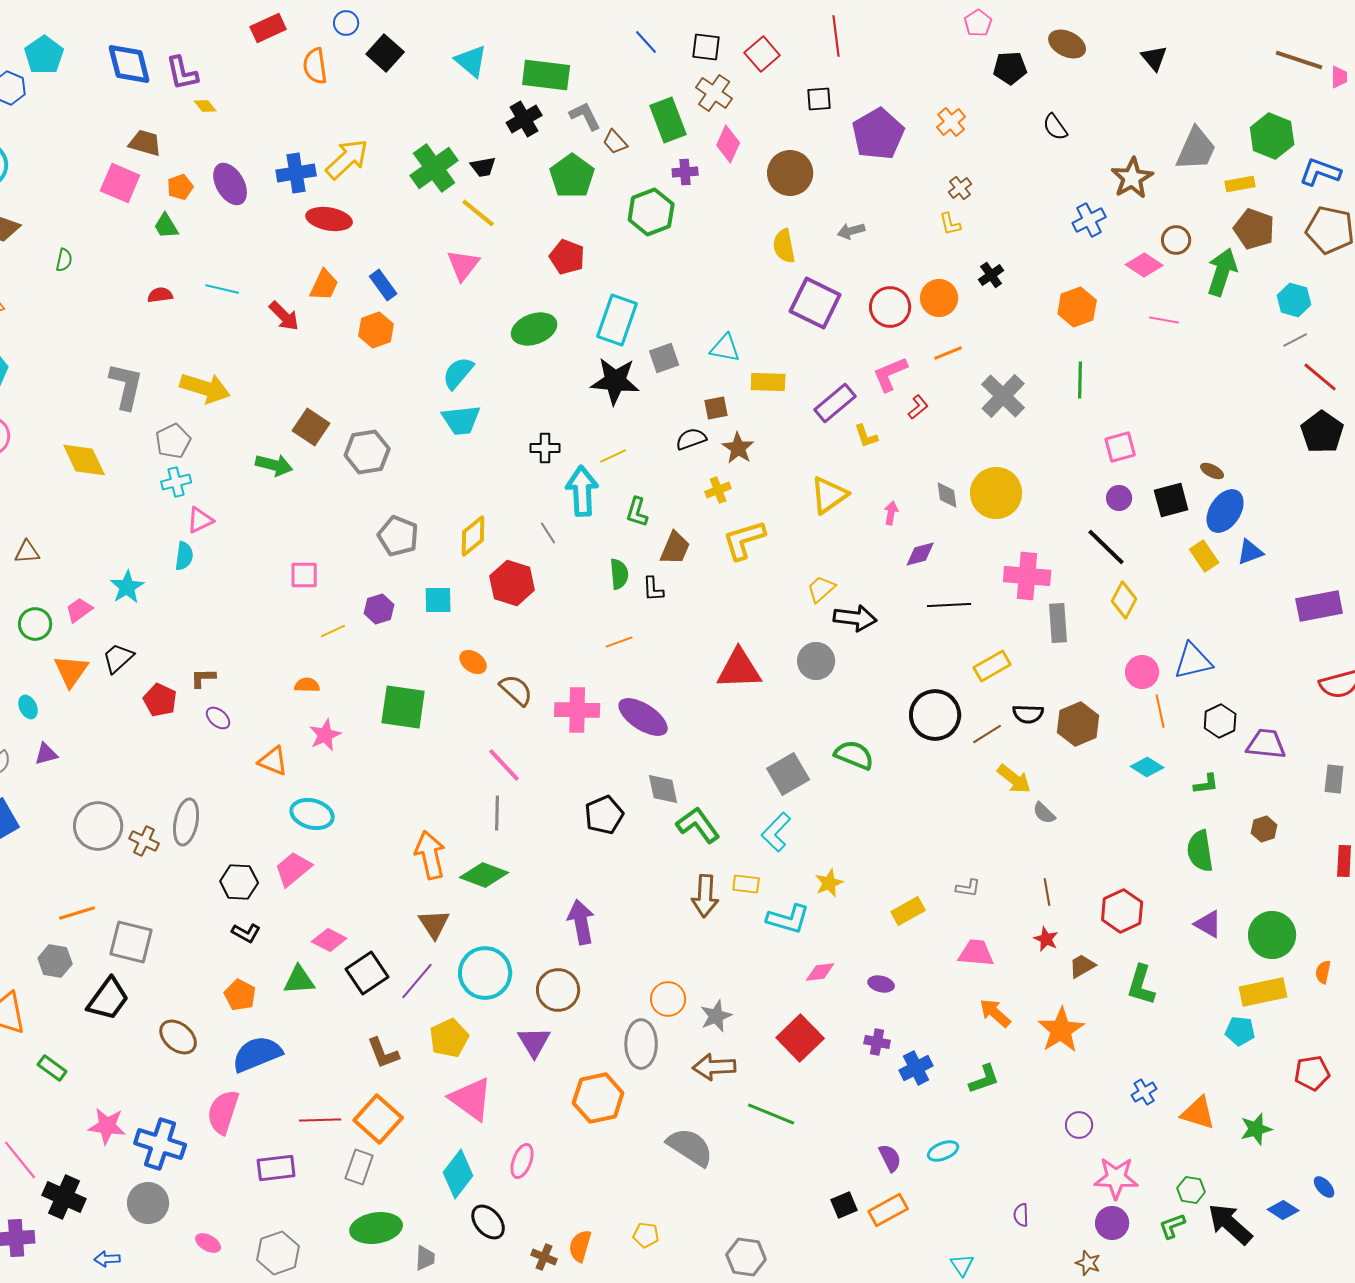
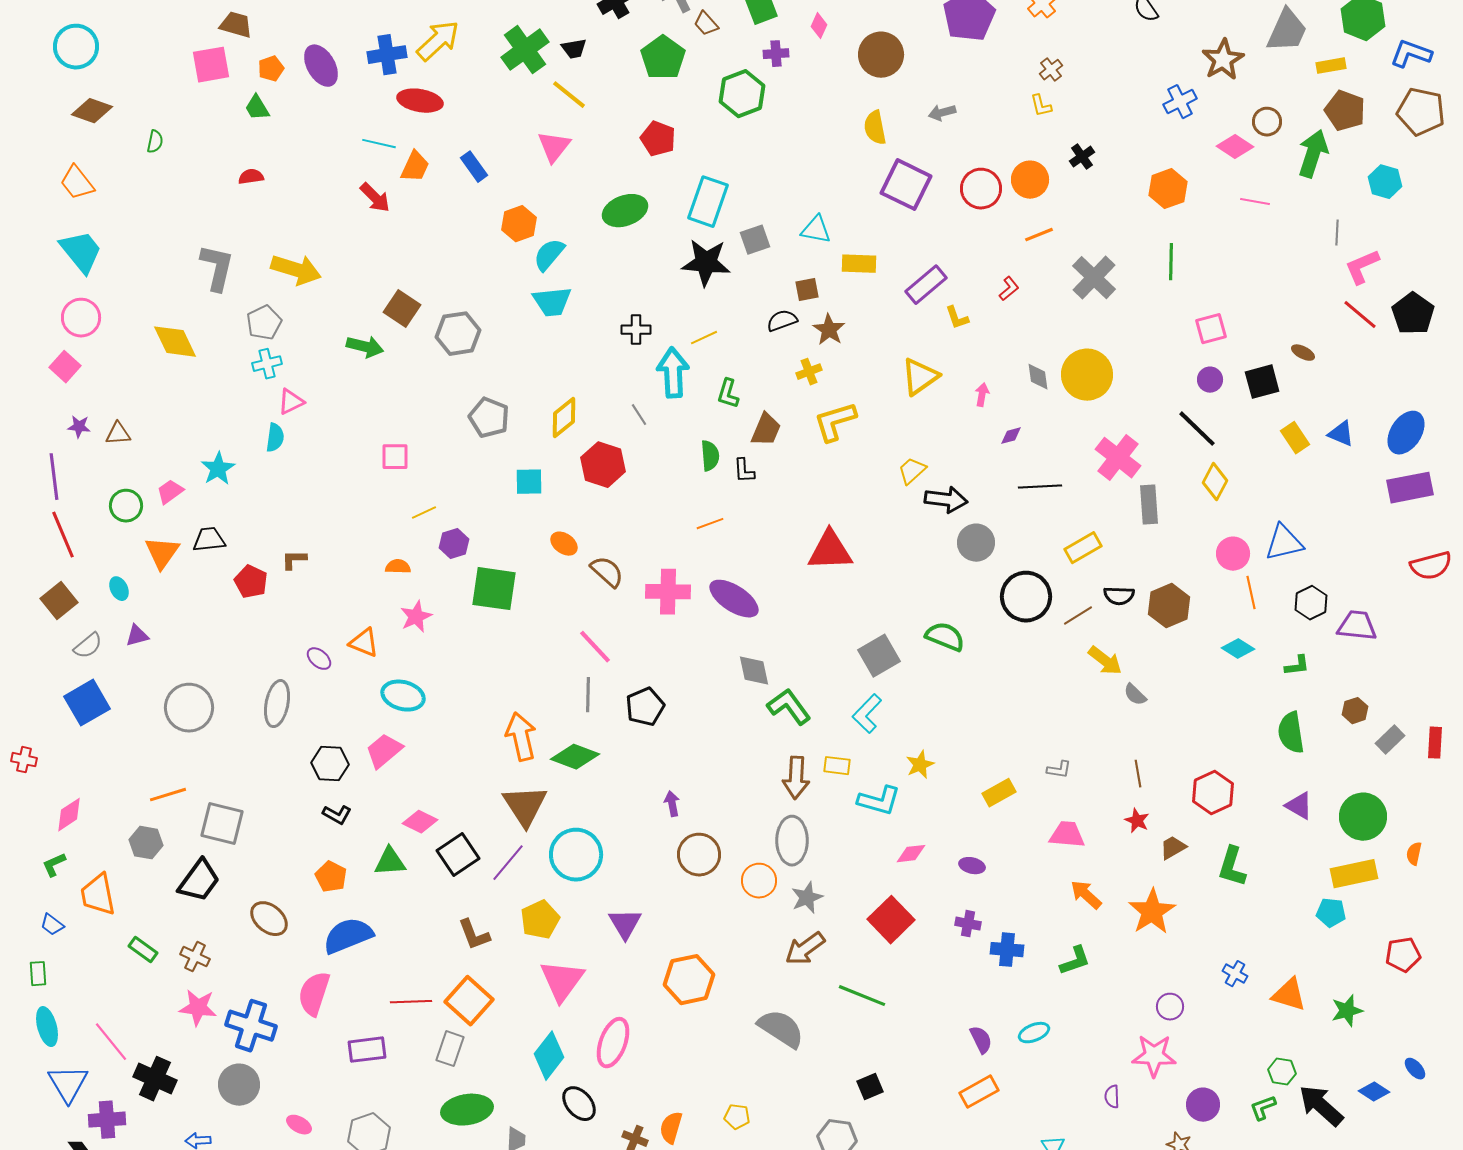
pink diamond: (728, 144) -> (819, 26), size x0.7
pink square: (120, 183) -> (211, 65), turned -33
cyan line: (222, 289) -> (379, 144), moved
orange hexagon: (376, 330) -> (519, 224), moved
gray line: (1295, 340) -> (1337, 233), moved, turned -60
pink L-shape: (890, 374) -> (1362, 267), moved
red line: (1320, 377) -> (1360, 315), moved
blue ellipse: (1225, 511) -> (1406, 433), moved
blue triangle: (1250, 552) -> (1341, 434), turned 44
purple diamond: (920, 554) -> (1011, 436), size x0.7
pink cross: (1027, 576) -> (1118, 458), turned 33
purple hexagon: (379, 609) -> (454, 544), moved
black trapezoid: (118, 658) -> (209, 540), turned 36
gray circle: (816, 661) -> (976, 543), moved
purple ellipse: (218, 718) -> (319, 659), moved
gray rectangle: (1334, 779) -> (1390, 740), moved, turned 40
black pentagon: (604, 815) -> (645, 707), moved
brown cross: (144, 841) -> (195, 957), moved
purple arrow: (581, 922) -> (672, 804), size x0.6
brown triangle: (434, 924) -> (525, 806), size x1.4
brown circle: (558, 990) -> (699, 855), moved
gray ellipse: (641, 1044) -> (792, 841), moved
brown arrow: (714, 1067) -> (805, 949), turned -33
blue cross: (916, 1068) -> (1007, 950), turned 32
blue cross: (1144, 1092) -> (1235, 974), turned -30
pink triangle: (471, 1099) -> (562, 981), turned 30
pink ellipse: (522, 1161) -> (613, 1043), size x1.4
pink star: (1116, 1178) -> (1154, 1056), moved
black square: (844, 1205) -> (870, 1087), moved

